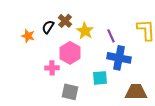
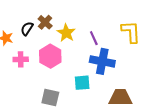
pink cross: (52, 68) -> (21, 59), moved

